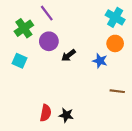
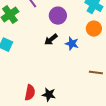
purple circle: (49, 41) -> (58, 16), moved
blue star: (100, 61) -> (72, 44), moved

